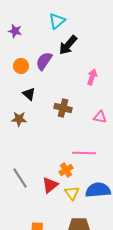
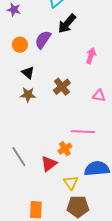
brown cross: (63, 108) -> (62, 87), turned 36
brown star: (19, 119) -> (28, 95), moved
yellow triangle: (72, 193) -> (71, 183), moved

